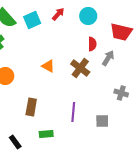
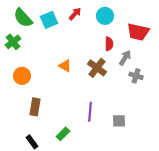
gray cross: (121, 93) -> (136, 76), moved
brown rectangle: (31, 107) -> (35, 107), moved
green rectangle: (46, 134) -> (63, 134), turned -40

